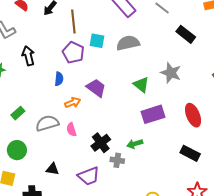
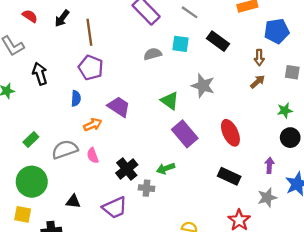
cyan square: (97, 41) -> (180, 44), moved
gray semicircle: (128, 43) -> (153, 54), size x0.7
purple rectangle: (153, 114) -> (185, 134), turned 70
green circle: (17, 150) -> (32, 182), size x1.4

